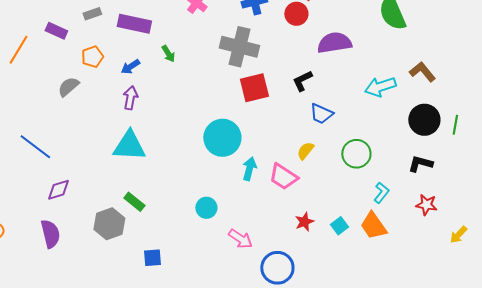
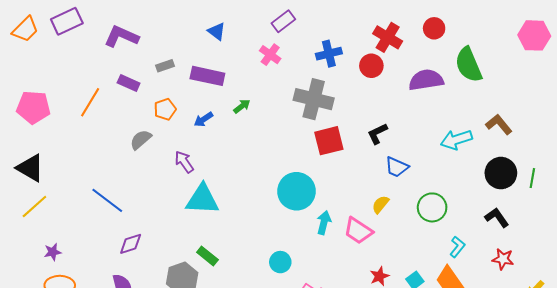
purple semicircle: (334, 43) -> (426, 80), moved
green arrow: (168, 54) -> (242, 106), turned -96
purple arrow: (130, 98) -> (184, 162), moved, turned -45
black L-shape: (420, 164) -> (497, 218), turned 40

